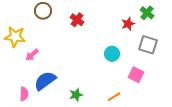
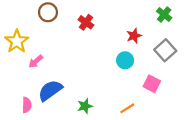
red star: (128, 24) -> (134, 36), moved
yellow star: (15, 37) -> (17, 41), turned 30
gray square: (148, 45) -> (165, 50), turned 30

